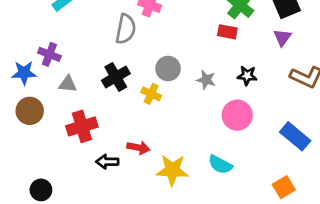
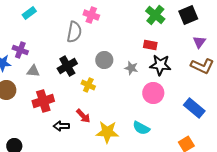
red rectangle: (227, 32) -> (150, 45), moved
purple triangle: (282, 37) -> (199, 42), moved
black star: (247, 76) -> (160, 65), size x1.5
yellow cross: (151, 94) -> (88, 85), moved
red arrow: (138, 148) -> (83, 116), turned 35

